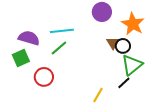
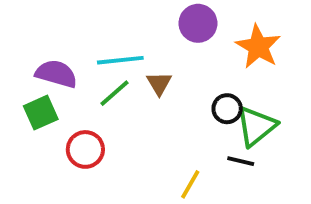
brown triangle: (113, 43) -> (159, 83), moved
black circle: (123, 46) -> (227, 109), moved
black line: (124, 83) -> (241, 161), turned 56

